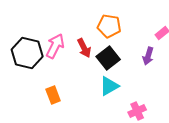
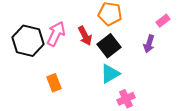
pink cross: (137, 111) -> (126, 99), moved

